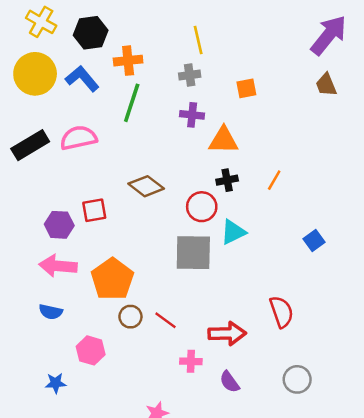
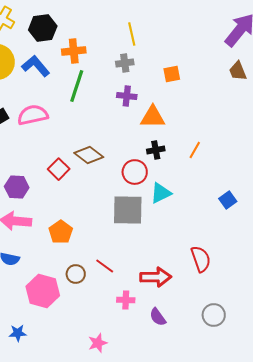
red square: (94, 210) -> (59, 169), moved, turned -35
orange pentagon: (112, 279) -> (61, 232), size x0.7
brown circle: (130, 317) -> (76, 274), moved
pink hexagon: (91, 350) -> (43, 291), size x1.4
blue star: (56, 383) -> (18, 333), moved

